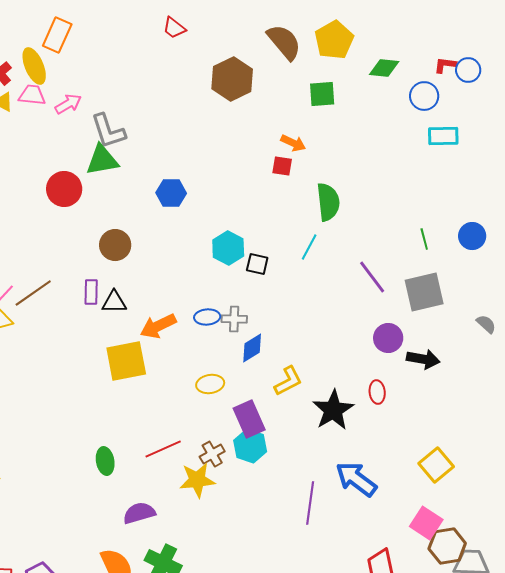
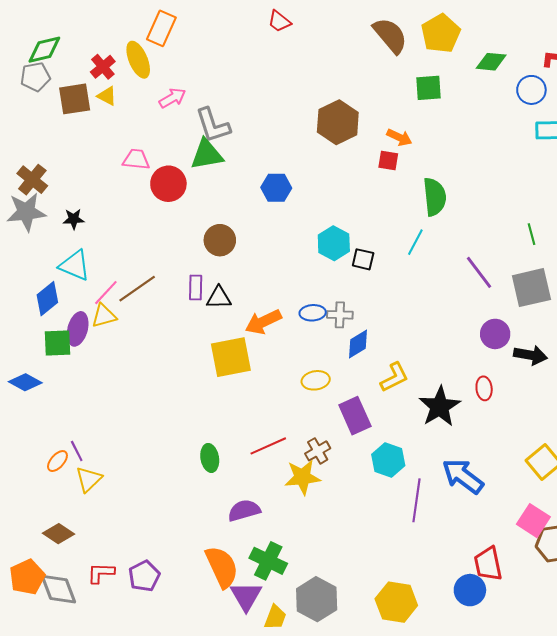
brown hexagon: (232, 79) -> (338, 122), moved
pink trapezoid: (32, 95) -> (136, 159), moved
cyan hexagon: (250, 446) -> (388, 460), moved

